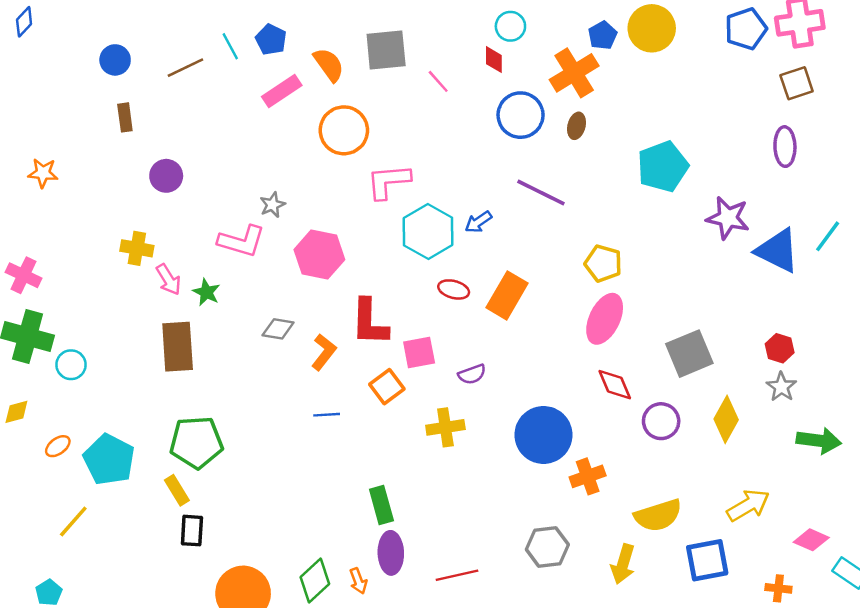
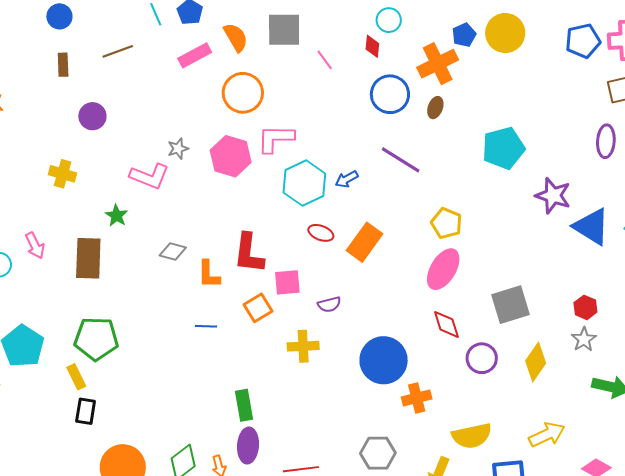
brown line: (185, 68) -> (118, 51), moved
pink hexagon: (319, 255) -> (231, 156), moved
pink arrow: (168, 279) -> (35, 245), moved
orange L-shape: (324, 352) -> (209, 274), turned 136

